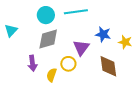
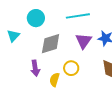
cyan circle: (46, 15) -> (36, 18), moved
purple triangle: (81, 48) -> (84, 41), moved

